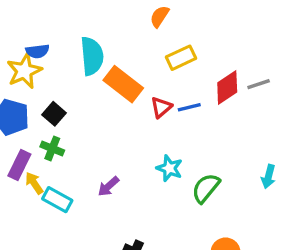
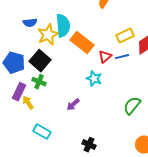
yellow rectangle: (181, 58) -> (125, 36), moved
yellow star: (24, 71) -> (48, 35), moved
black square: (54, 114) -> (40, 61), size x1.5
cyan star: (169, 168) -> (94, 79), moved
cyan rectangle: (57, 200) -> (42, 132), moved

